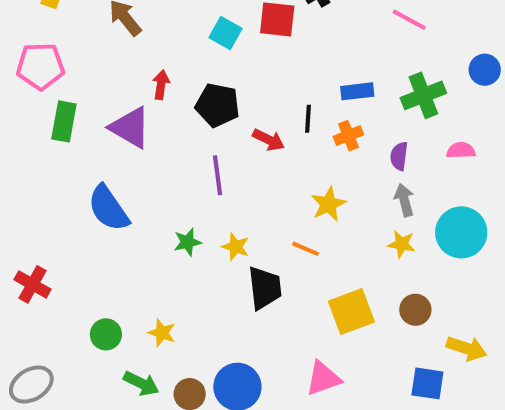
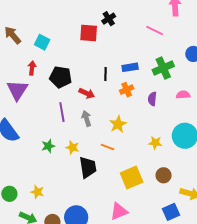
cyan square: (226, 33) -> (42, 42), moved
black line: (308, 119) -> (105, 74), moved
purple triangle: (130, 128) -> (17, 90), turned 35
gray arrow: (404, 200) -> (86, 118), moved
blue square: (427, 383) -> (171, 212), turned -30

